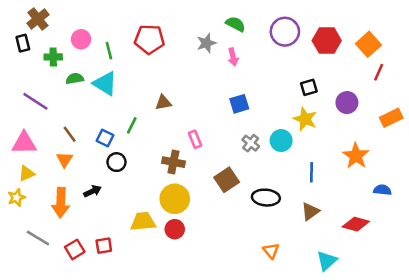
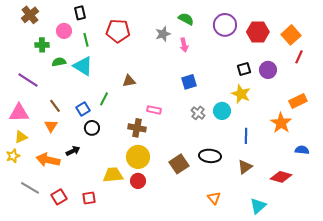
black rectangle: (23, 43) -> (80, 13), moved
purple circle: (347, 103) -> (268, 70), moved
orange rectangle: (391, 118) -> (298, 101), moved
blue square: (105, 138) -> (83, 109), turned 32
pink rectangle: (195, 139) -> (154, 110), turned -56
brown square: (227, 180) -> (179, 164), moved
orange arrow: (61, 203) -> (48, 160), turned 100
red square: (104, 246) -> (89, 198), moved

